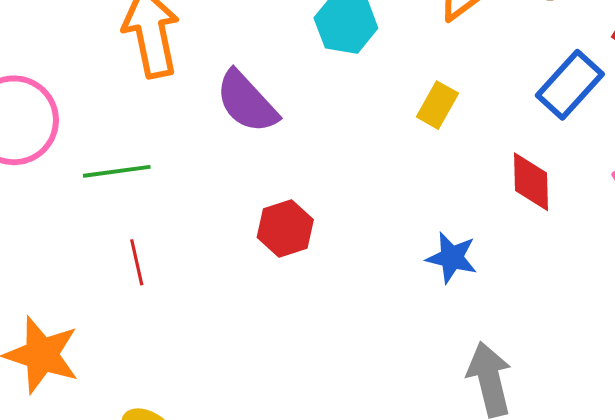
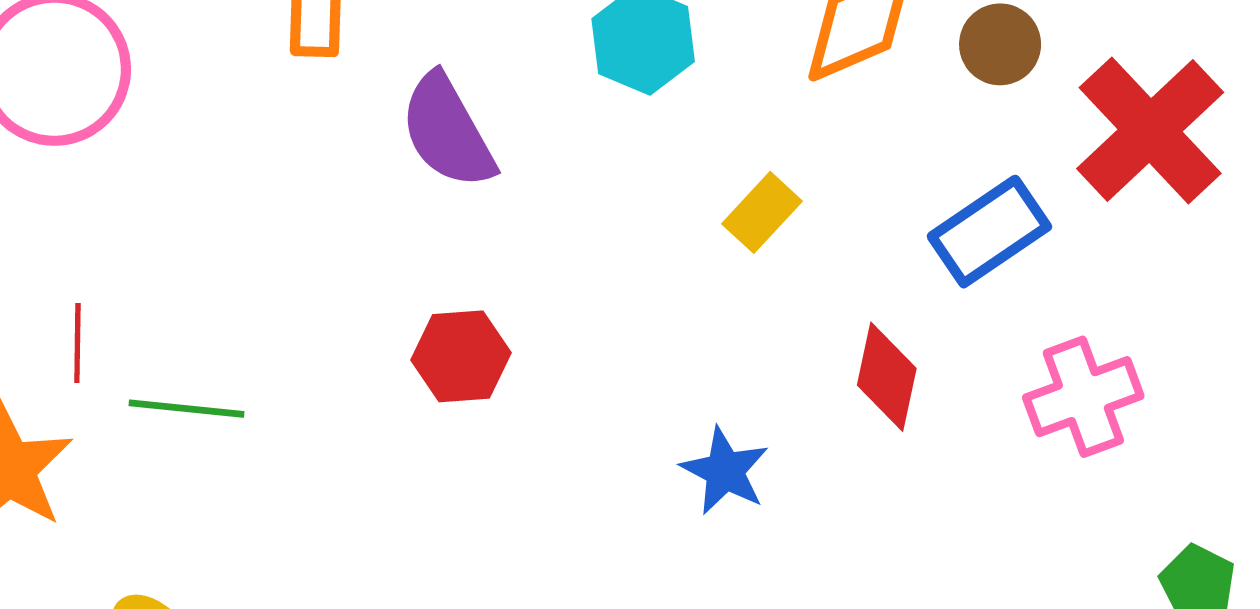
green line: (117, 171) -> (187, 409), moved
red line: (137, 262) -> (77, 343), moved

